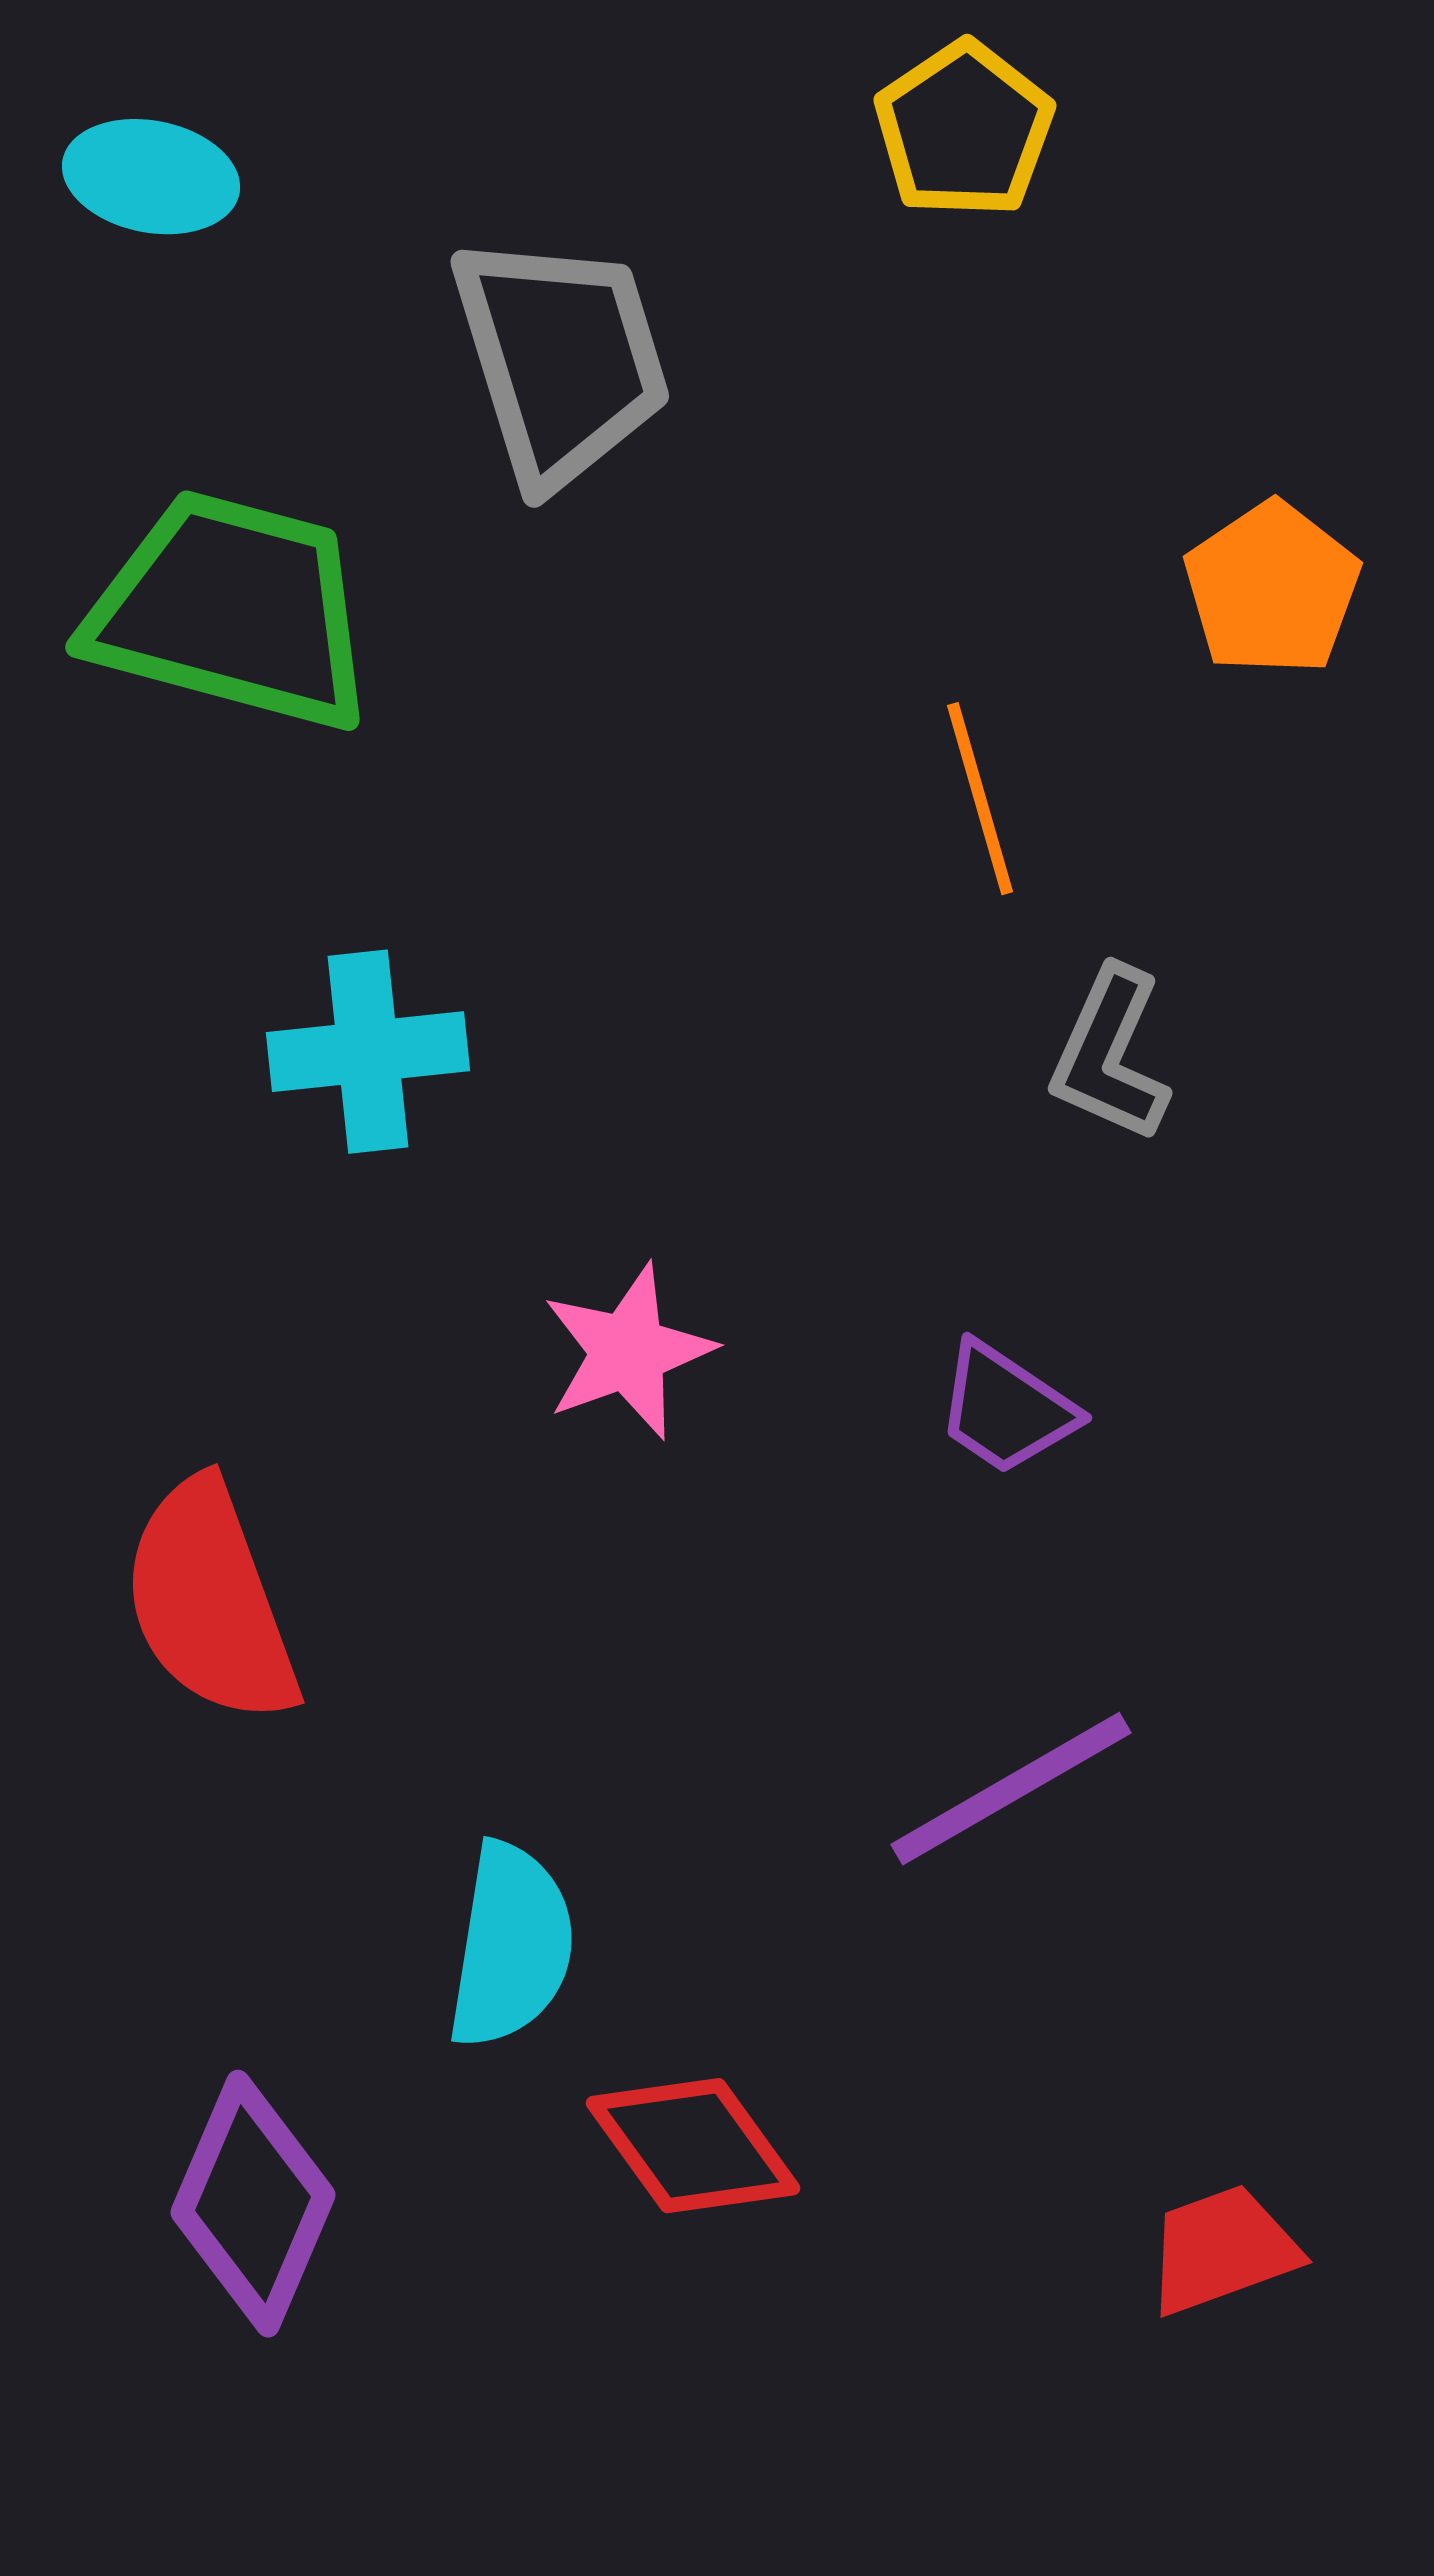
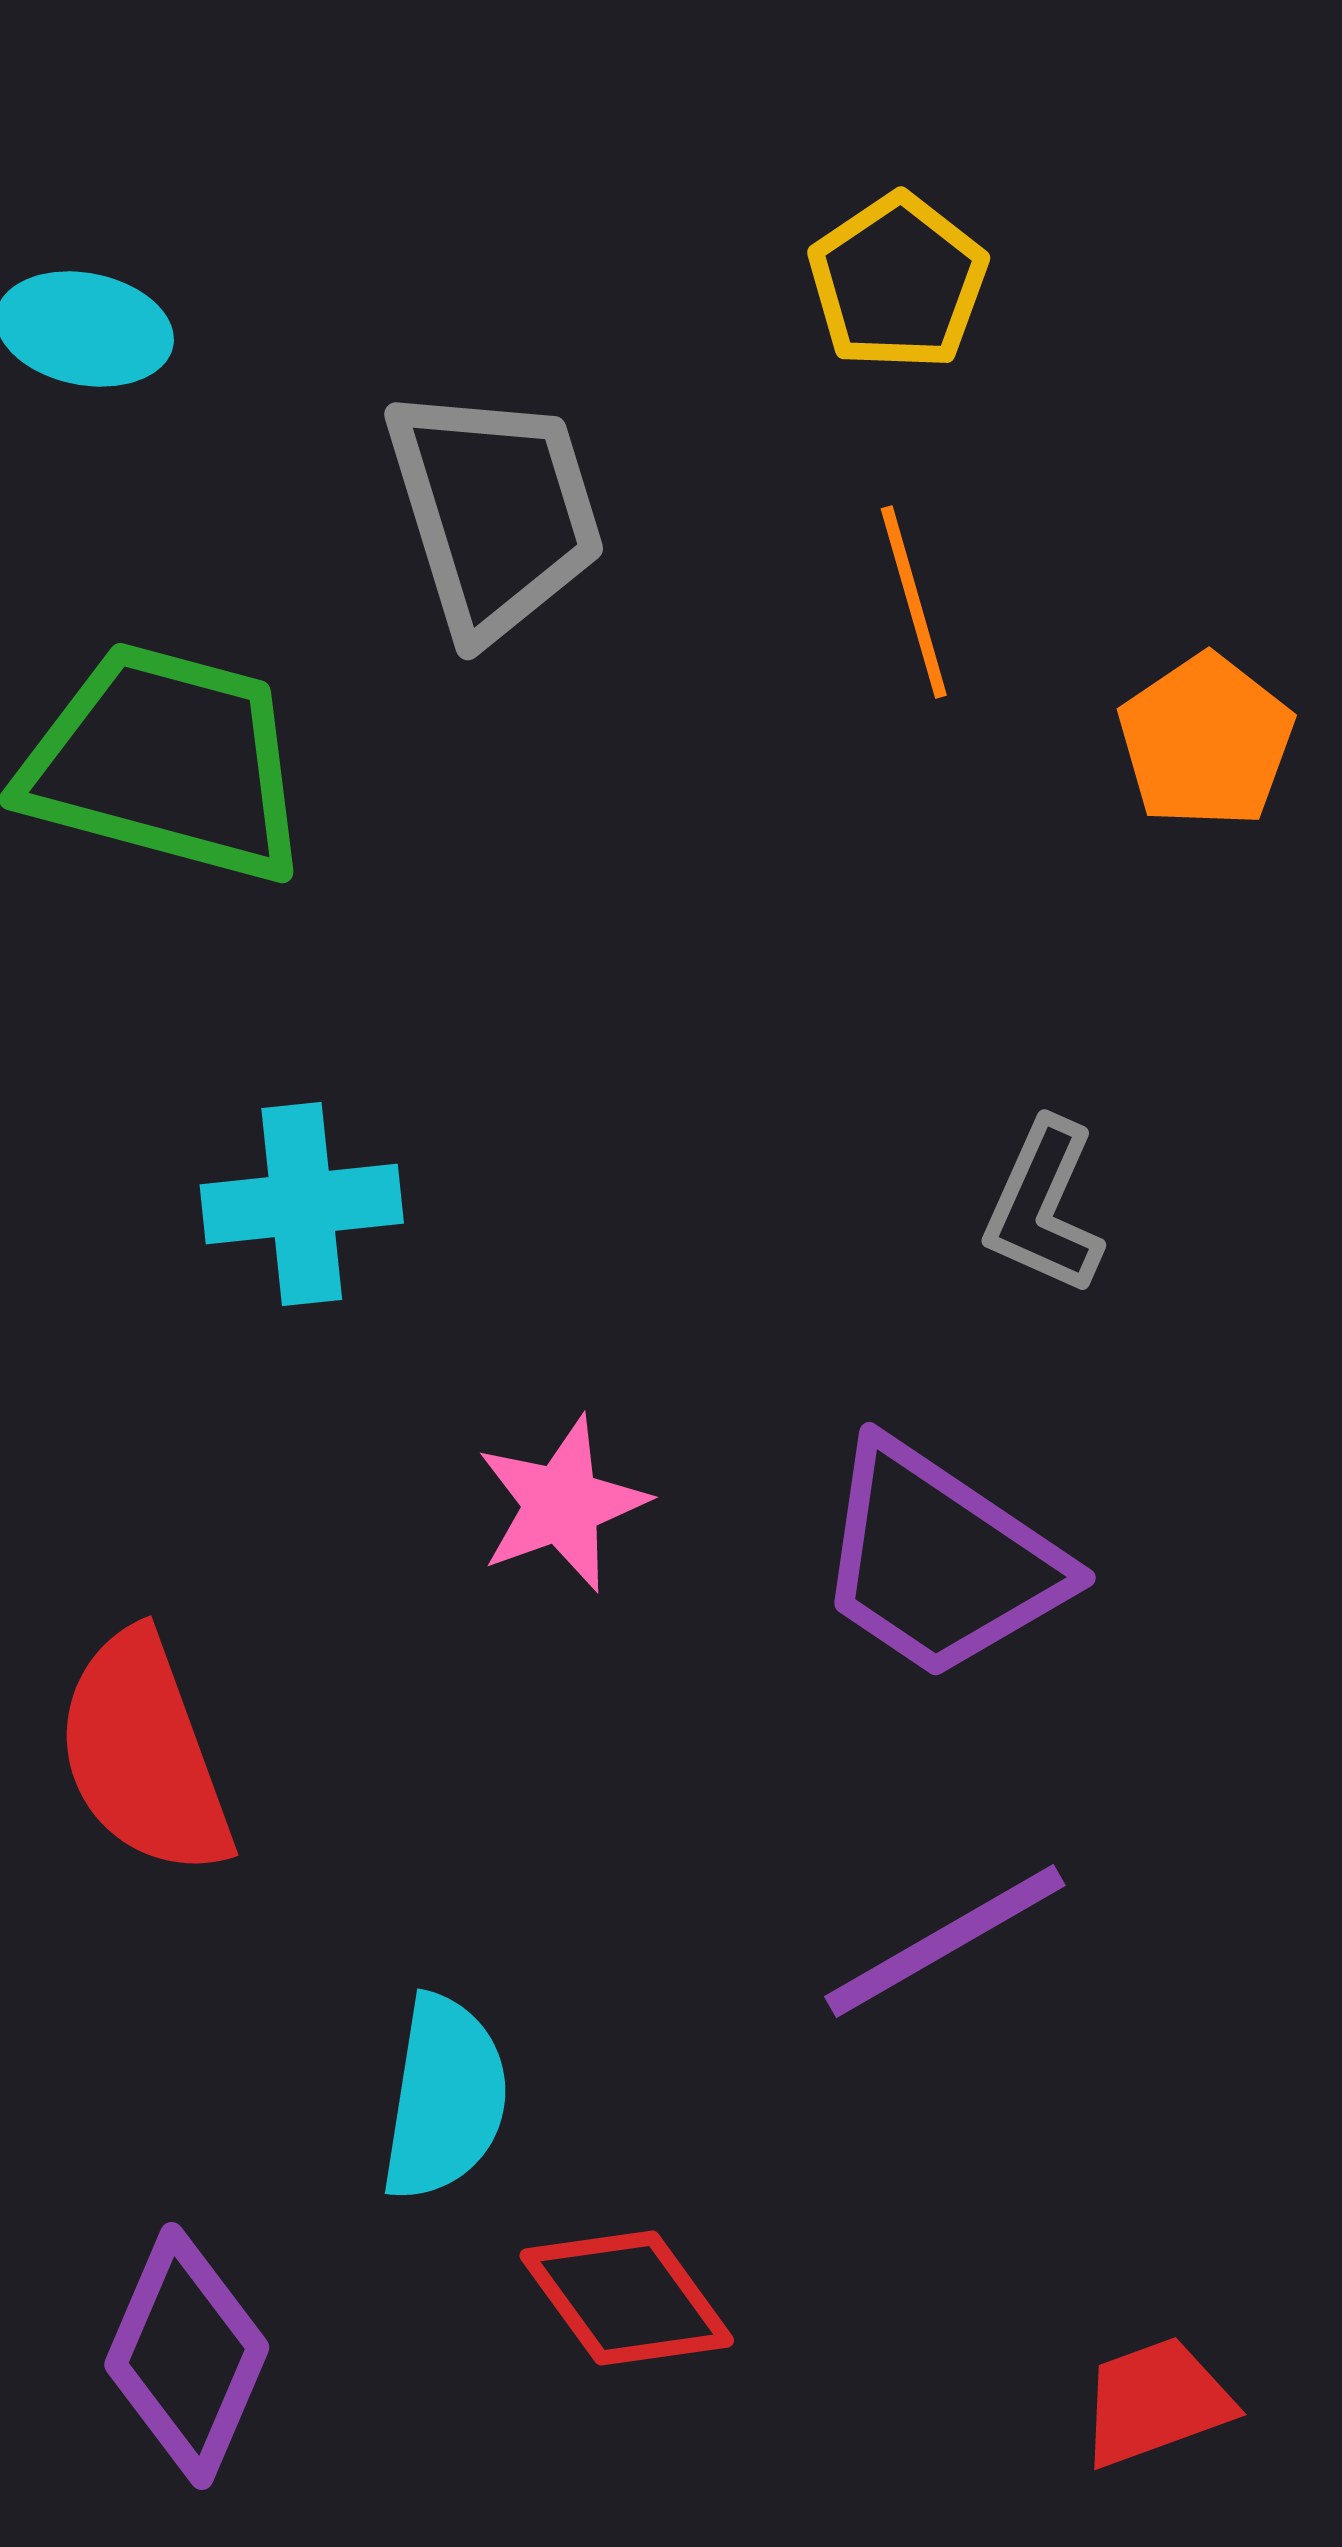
orange line: (980, 799) -> (914, 602), moved
purple trapezoid: (1006, 1409) -> (940, 1561), size x1.8

